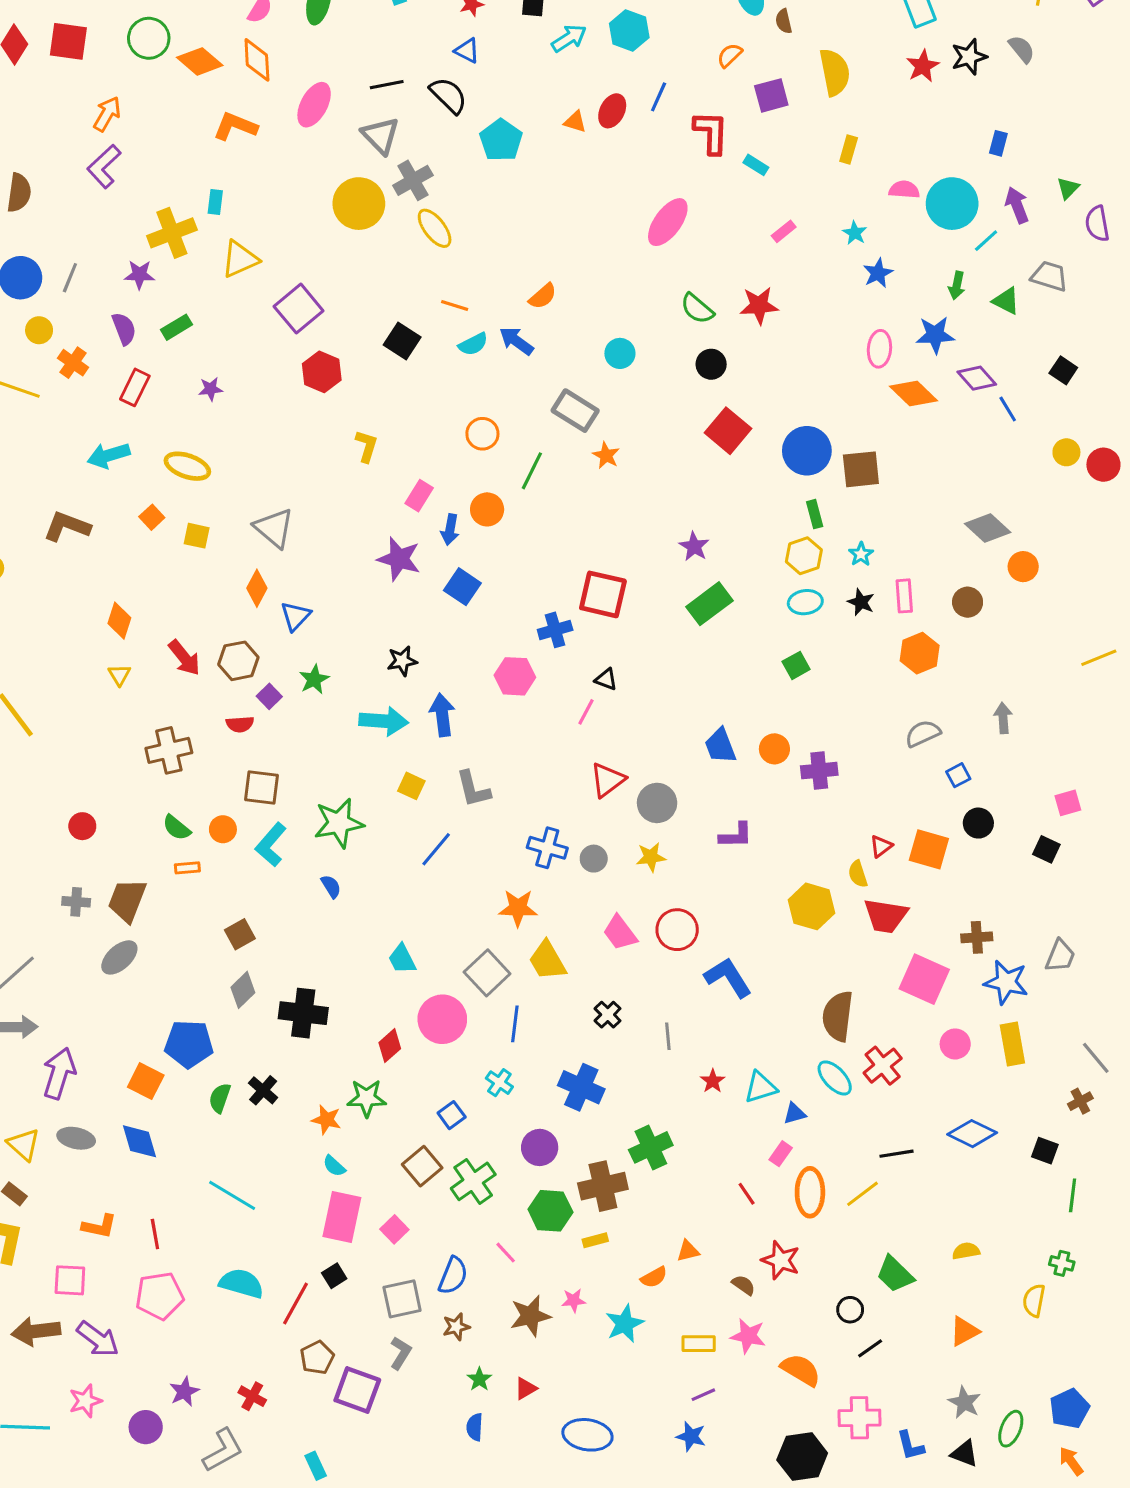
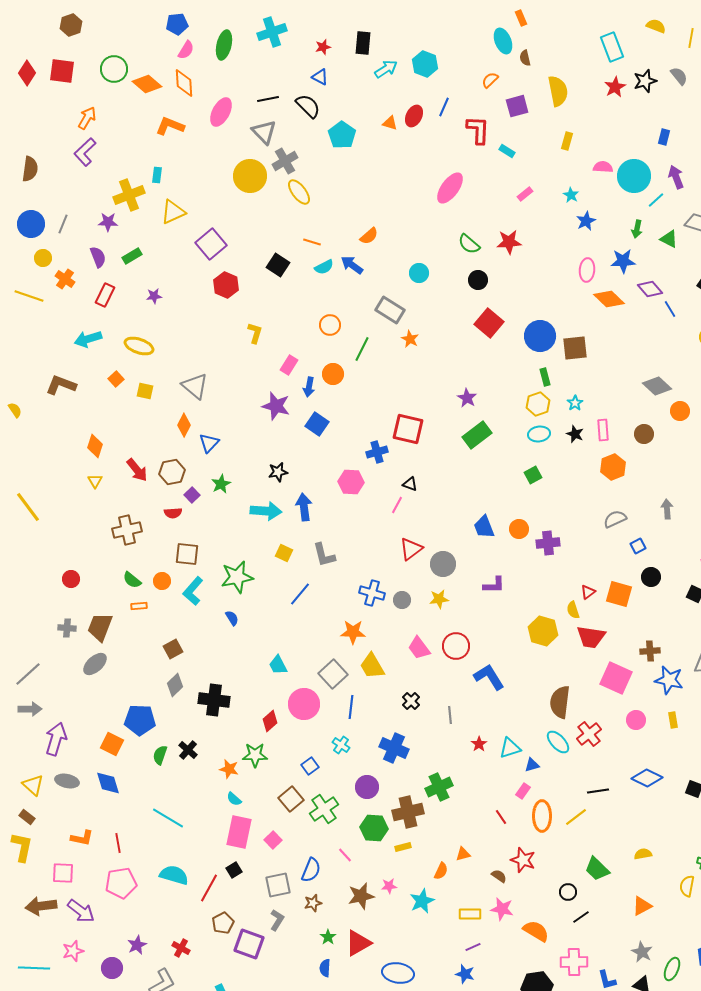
yellow rectangle: (1012, 1044) -> (673, 720), size x0.6
orange semicircle: (654, 1277) -> (441, 871), turned -36
red triangle: (526, 1388) -> (358, 943), size x1.8

